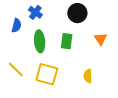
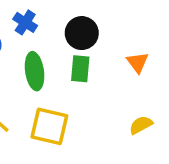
black circle: (77, 13) -> (82, 33), moved
yellow semicircle: (88, 76) -> (141, 125), moved, turned 64

